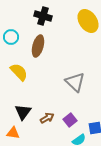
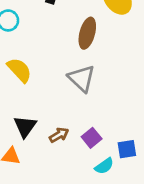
brown ellipse: (38, 46) -> (87, 33), moved
gray triangle: (75, 82) -> (82, 78), moved

